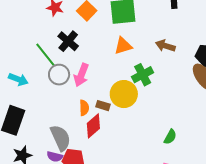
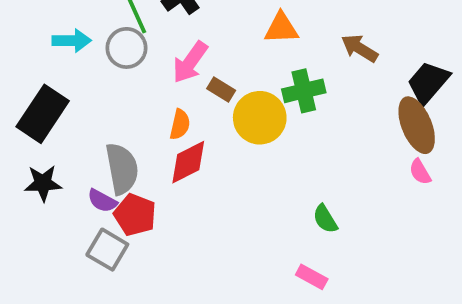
gray circle: (59, 75) -> (126, 48), moved
cyan arrow: (18, 79) -> (72, 41), turned -36
brown rectangle: (103, 106) -> (221, 89), moved
green semicircle: (170, 137) -> (325, 219), turned 105

